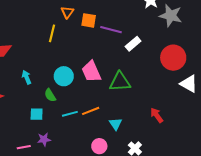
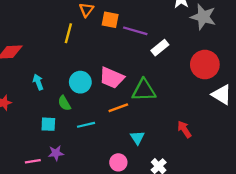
pink trapezoid: (91, 72) -> (112, 78), turned -45
orange line: (91, 111) -> (118, 108), moved

